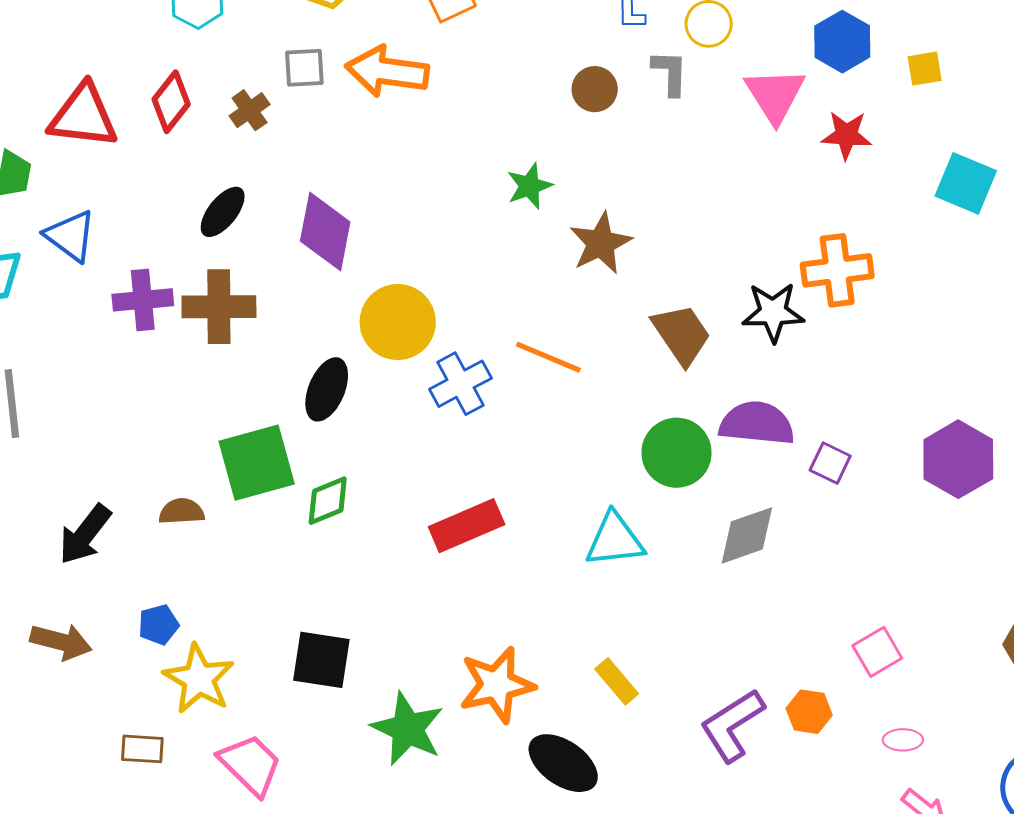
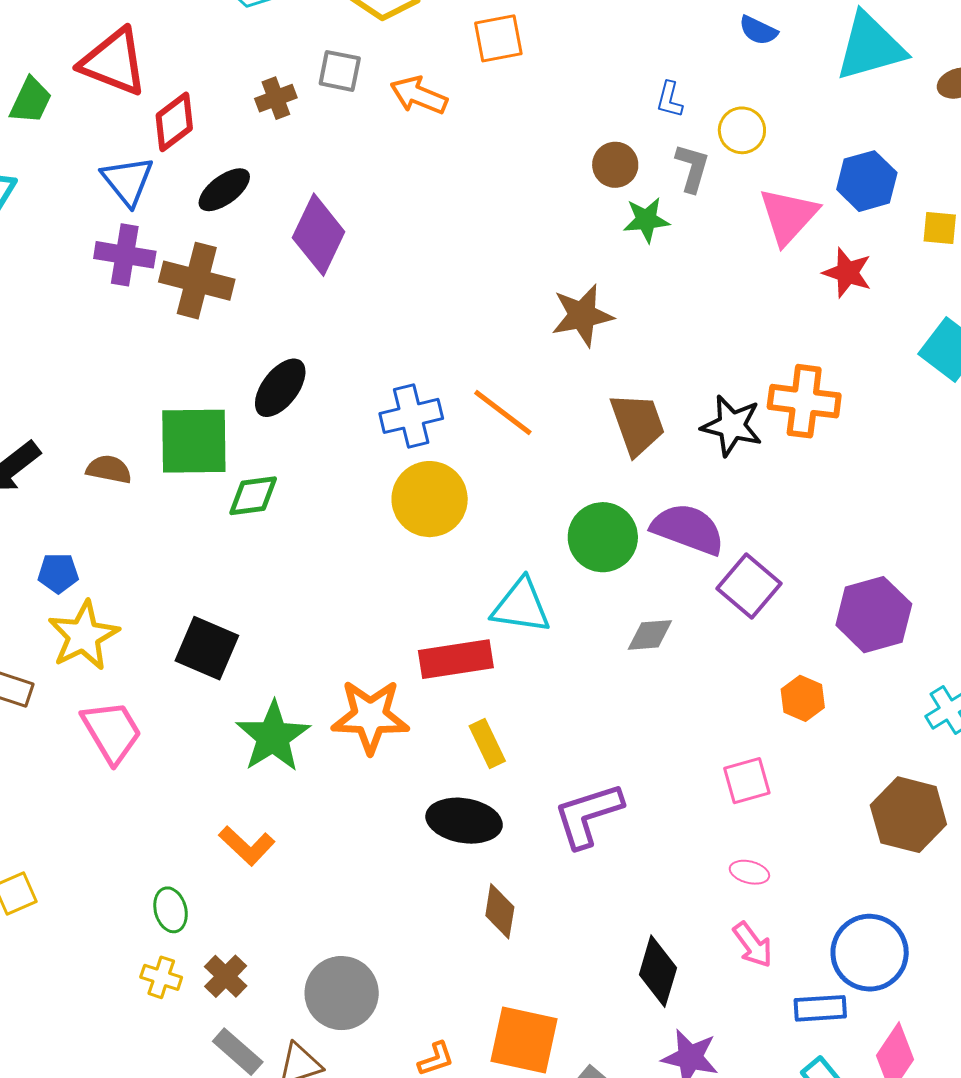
orange arrow: (387, 71) -> (419, 95), size x0.7
red diamond: (171, 102) -> (174, 122), moved
green star: (529, 186) -> (646, 220), moved
blue triangle: (70, 236) -> (128, 181), moved
yellow circle: (398, 322) -> (430, 499), moved
purple square: (830, 463) -> (749, 586), size x1.5
red rectangle: (467, 526) -> (456, 659), moved
gray diamond: (747, 535) -> (650, 635), size x0.7
orange hexagon: (809, 712) -> (803, 698), moved
black ellipse: (563, 763) -> (464, 821), moved, turned -40

